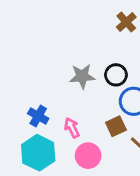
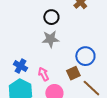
black circle: (116, 75) -> (51, 17), moved

